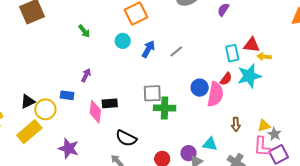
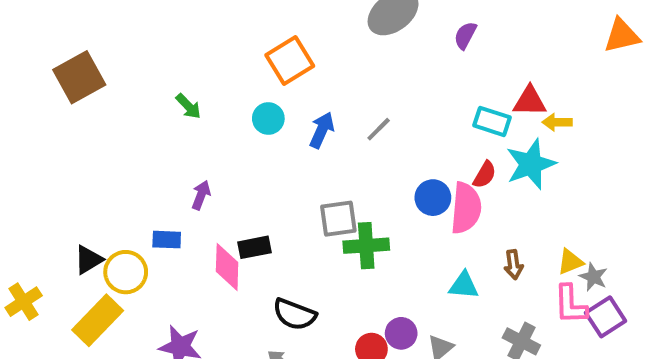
cyan rectangle: (232, 53) -> (492, 121), turned -54
cyan triangle: (210, 144) -> (464, 285), moved
purple circle: (188, 153) -> (401, 333), moved

